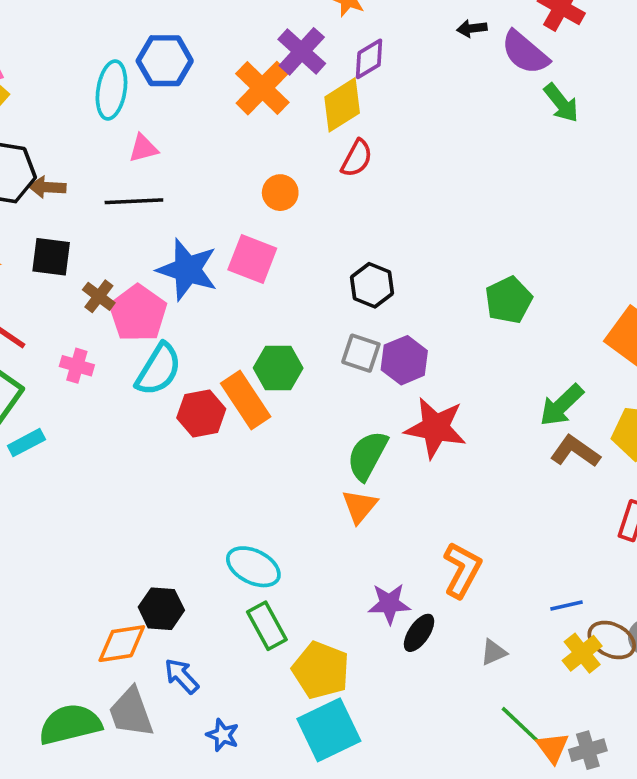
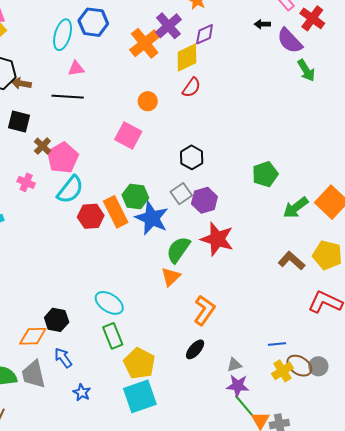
blue star: (187, 270) -> (152, 218), moved
gray square: (361, 353) -> (181, 194), turned 30
green arrow: (562, 405) -> (296, 208), moved
orange L-shape: (462, 570) -> (204, 310), moved
purple star: (389, 604) -> (238, 386), moved

